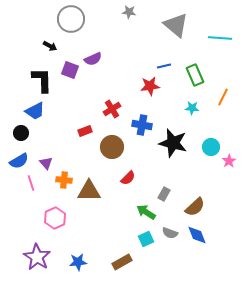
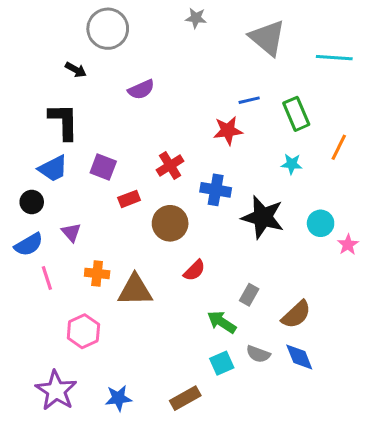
purple square: (70, 70) -> (103, 167), moved
purple triangle: (46, 163) -> (71, 232), moved

